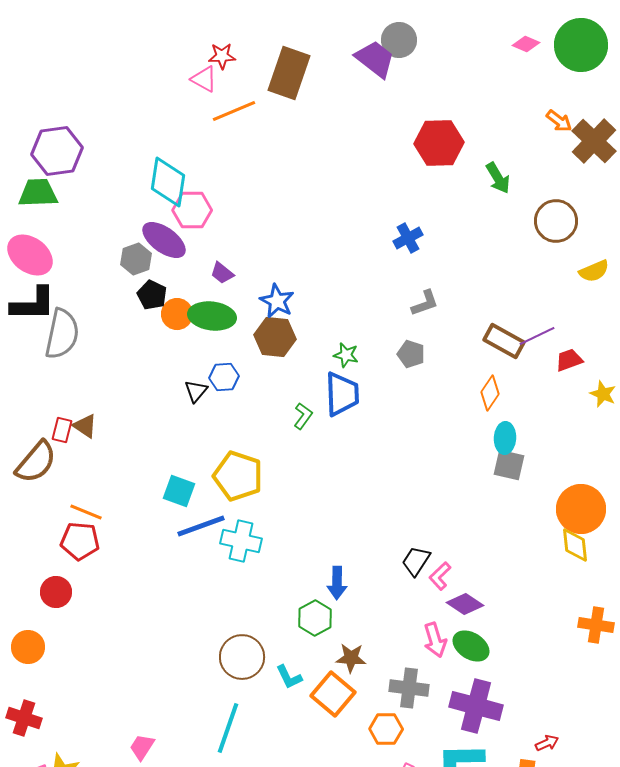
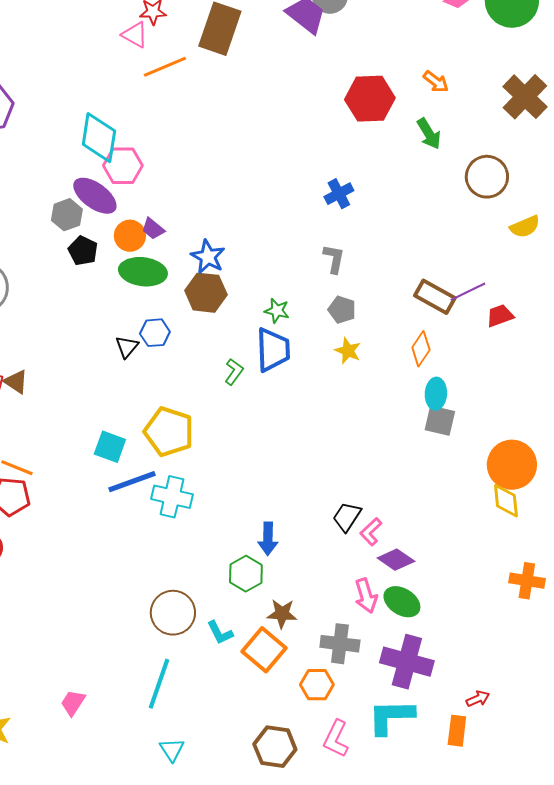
orange arrow: (559, 121) -> (436, 82), moved
gray L-shape: (425, 303) -> (334, 259), moved, turned -60
orange circle: (177, 314) -> (130, 236), moved
yellow star: (603, 394) -> (348, 351), moved

